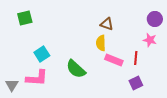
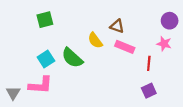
green square: (25, 18) -> (45, 20), moved
yellow semicircle: (101, 43) -> (95, 40), moved, turned -35
pink rectangle: (114, 60) -> (125, 47), moved
green semicircle: (76, 69) -> (72, 58), moved

